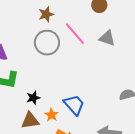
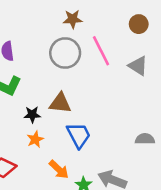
orange star: (51, 115) -> (35, 139), moved
brown triangle: (30, 121) -> (60, 103), moved

